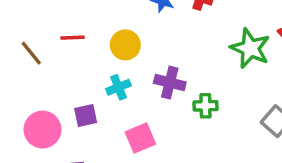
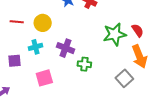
red line: (73, 38) -> (17, 22), moved
green star: (250, 48) -> (115, 34), turned 30

